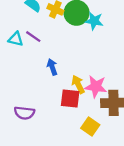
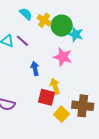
pink star: (96, 87) -> (63, 57), moved
yellow square: (90, 127) -> (61, 114), moved

